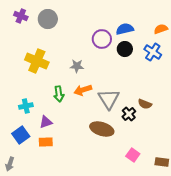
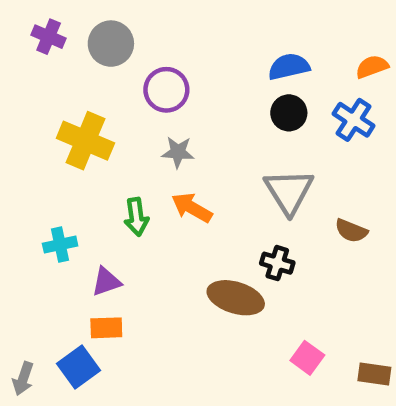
purple circle: (102, 39) -> (166, 90), moved
orange arrow: (83, 90) -> (192, 208), turned 48
gray triangle: (109, 99) -> (289, 191), moved
brown semicircle: (145, 104) -> (351, 231), moved
black cross: (129, 114) -> (277, 263), moved, turned -32
blue square: (21, 135) -> (79, 367), moved

